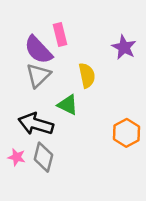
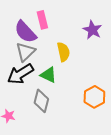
black arrow: (36, 124) -> (20, 74), moved, turned -48
gray diamond: (43, 157) -> (41, 101), moved

